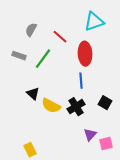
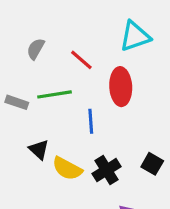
gray rectangle: (19, 56) -> (17, 102), moved
green line: (43, 59) -> (55, 94), turned 45
blue line: (81, 81) -> (91, 121), moved

